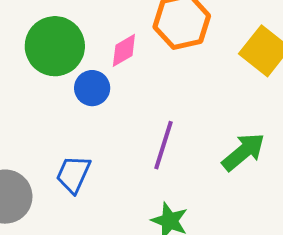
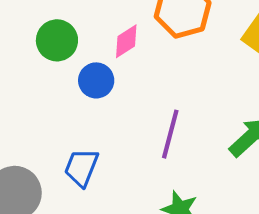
green circle: (55, 46) -> (57, 40), size x0.7

